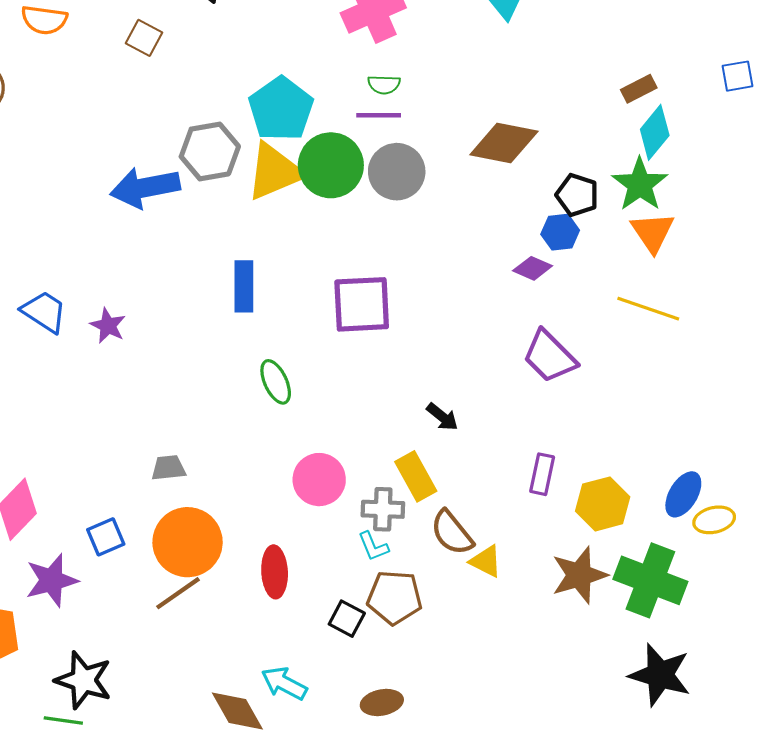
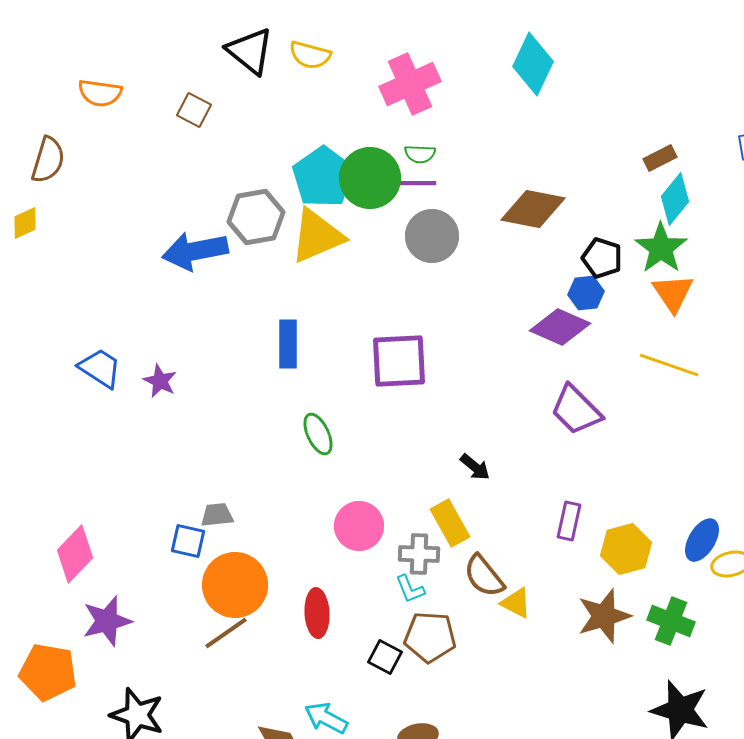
green circle: (331, 165) -> (370, 178), moved
purple diamond: (533, 268) -> (560, 327), size x1.6
blue square: (106, 537) -> (188, 541), moved, turned 36
green cross: (650, 580) -> (671, 621), size x0.7

